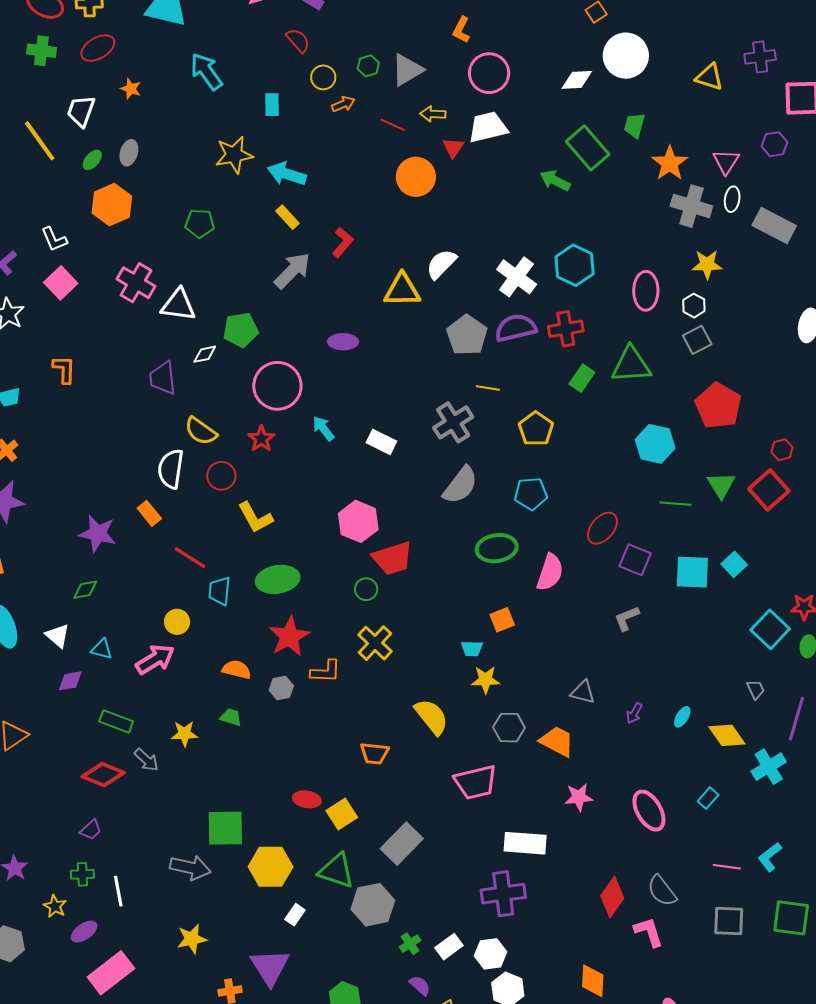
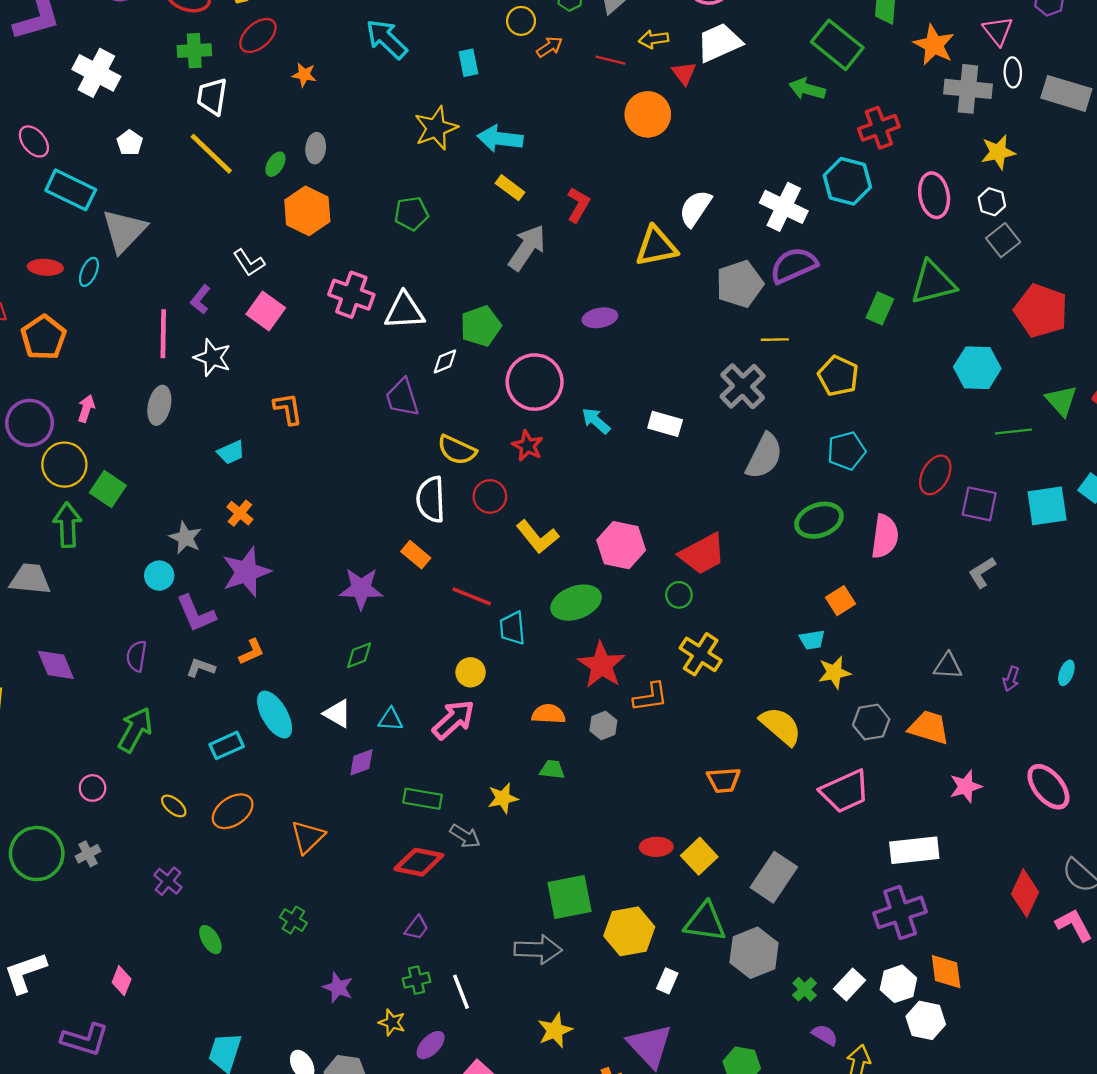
white trapezoid: (81, 111) -> (212, 96), moved
red cross: (566, 329) -> (879, 128), moved
gray pentagon: (467, 335) -> (740, 284), turned 30
pink hexagon: (358, 521) -> (621, 545), moved
orange diamond: (593, 981) -> (946, 972), moved

